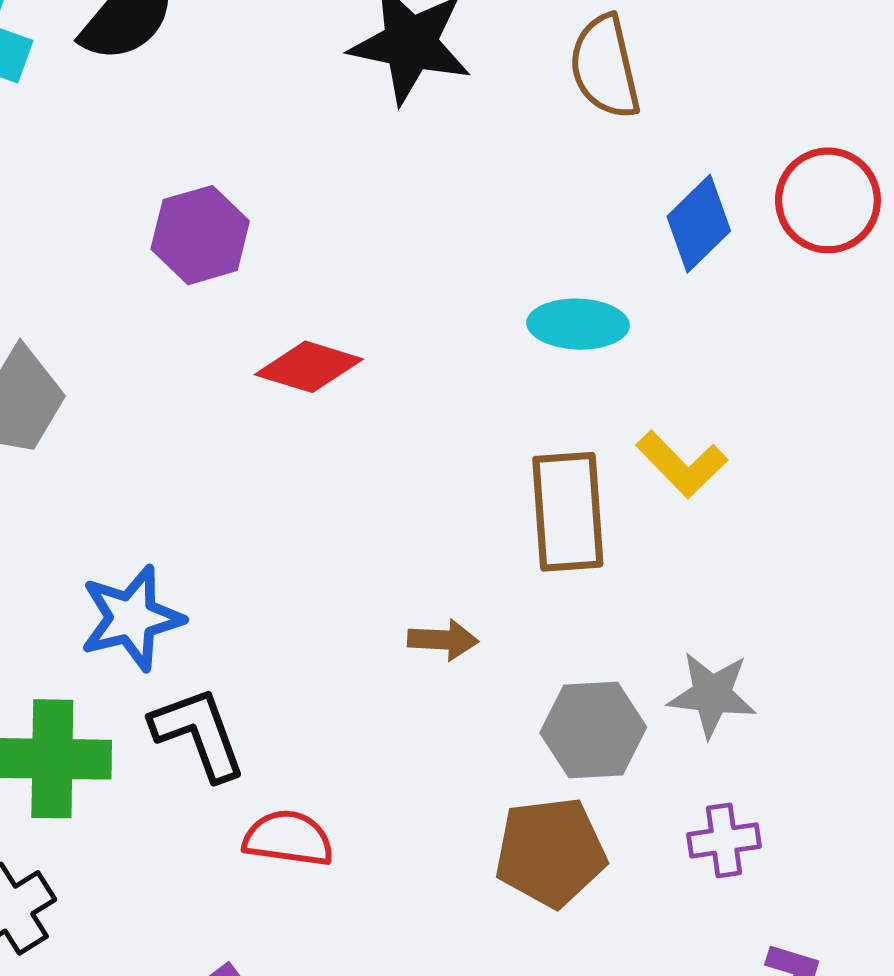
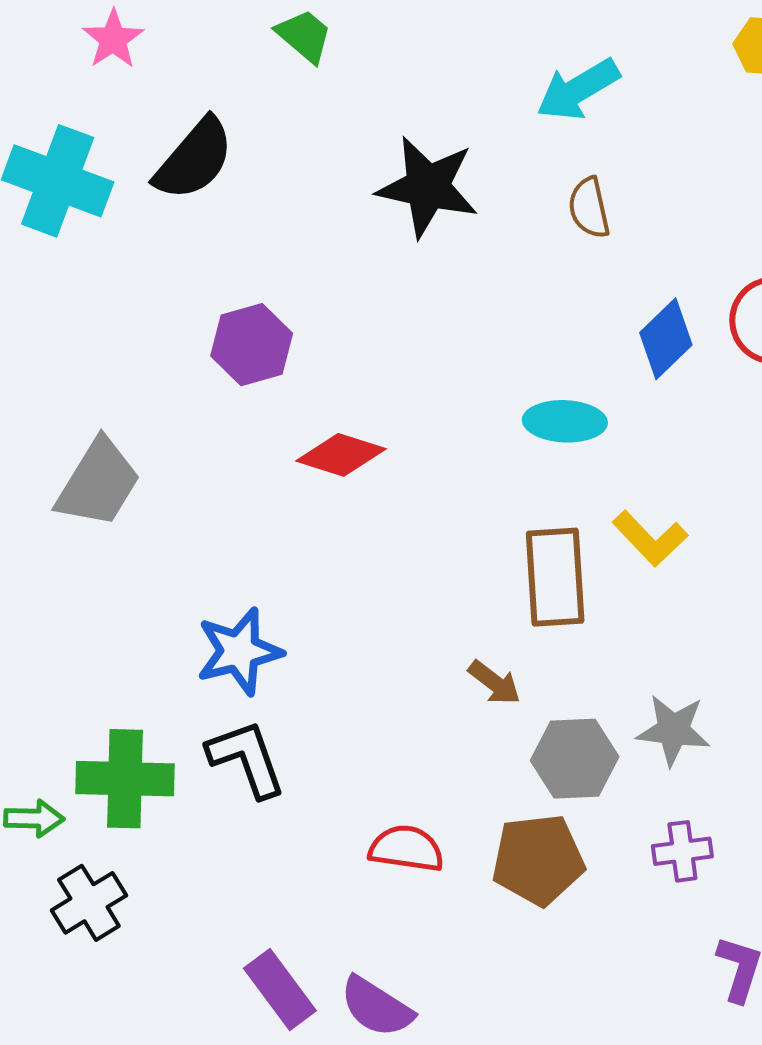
brown semicircle: (605, 67) -> (589, 208), size x0.7
blue star: (132, 618) -> (239, 651), moved
brown arrow: (443, 640) -> (494, 683), moved, turned 34
red semicircle: (288, 838) -> (406, 849), moved

